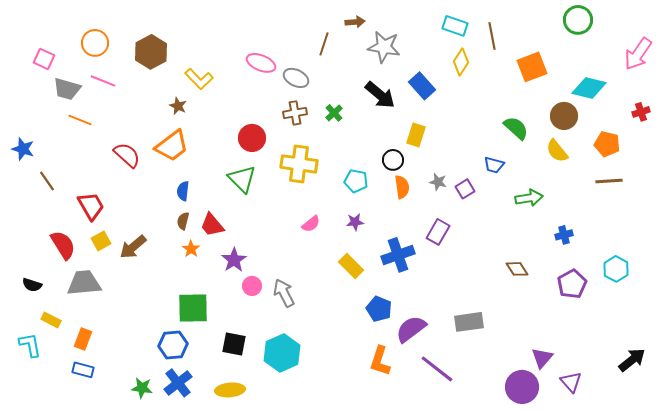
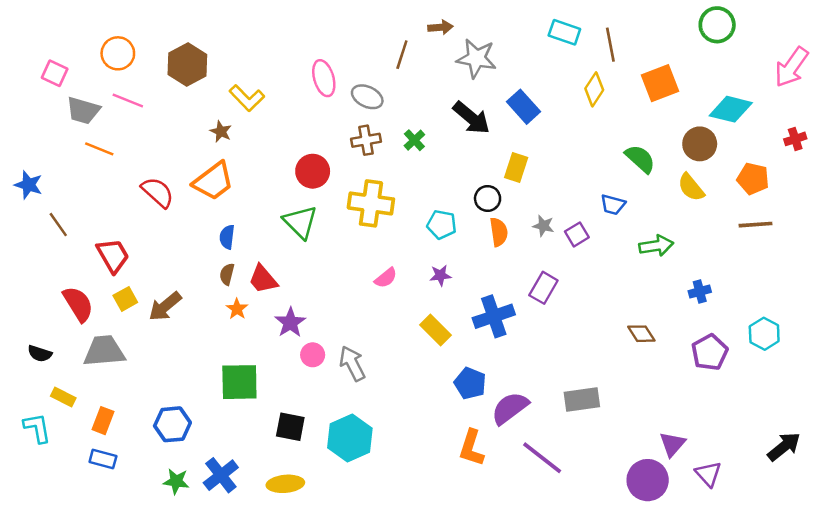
yellow diamond: (461, 62) -> (594, 89), moved
pink ellipse: (261, 63) -> (324, 78), turned 52
blue hexagon: (173, 345) -> (172, 424), moved

